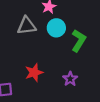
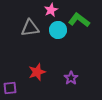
green L-shape: (79, 41) -> (79, 20), moved, turned -85

